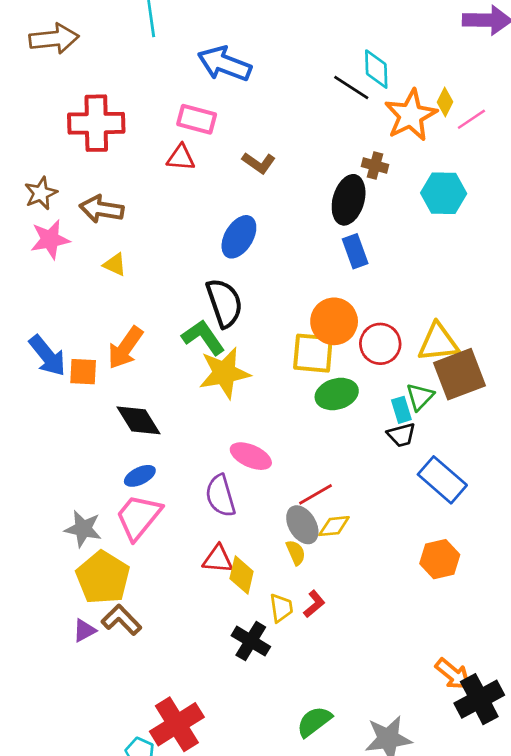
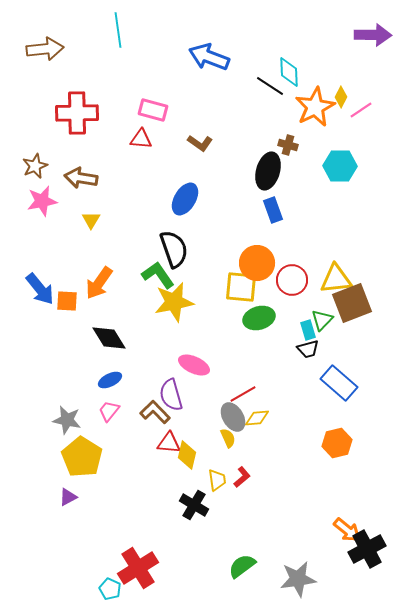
blue arrow: (224, 64) -> (209, 57), moved
yellow triangle: (115, 265) -> (91, 220), turned 36
pink trapezoid: (139, 517) -> (109, 411), size x0.6
brown L-shape: (121, 620) -> (155, 412), moved

